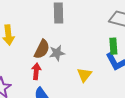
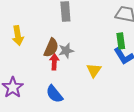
red arrow: (36, 71) -> (54, 62), moved

